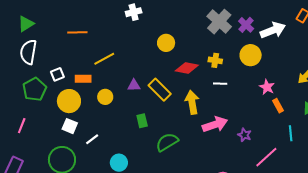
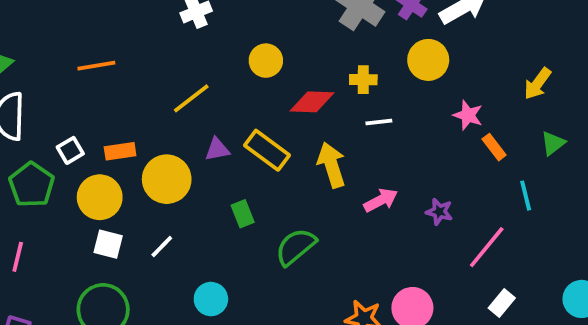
yellow line: (104, 59) -> (191, 98), moved
yellow circle: (105, 97) -> (167, 179), size x1.6
pink arrow: (215, 124) -> (381, 200), size x0.7
white line: (92, 139) -> (162, 247), moved

